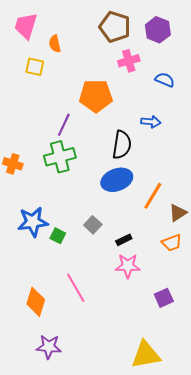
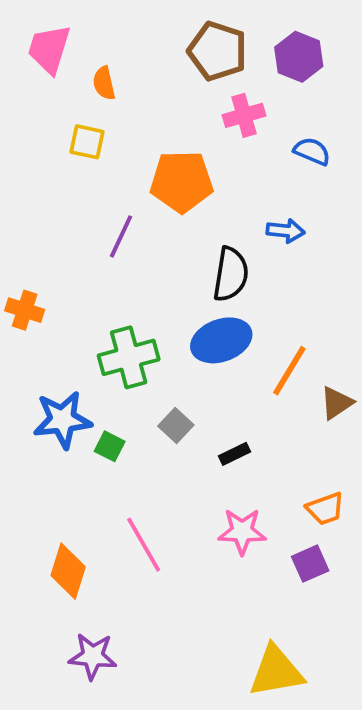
yellow square: (35, 67) -> (87, 142), moved
green cross: (60, 157) -> (129, 357), moved
orange trapezoid: (172, 243) -> (325, 509), moved
pink star: (128, 266) -> (242, 531), moved

